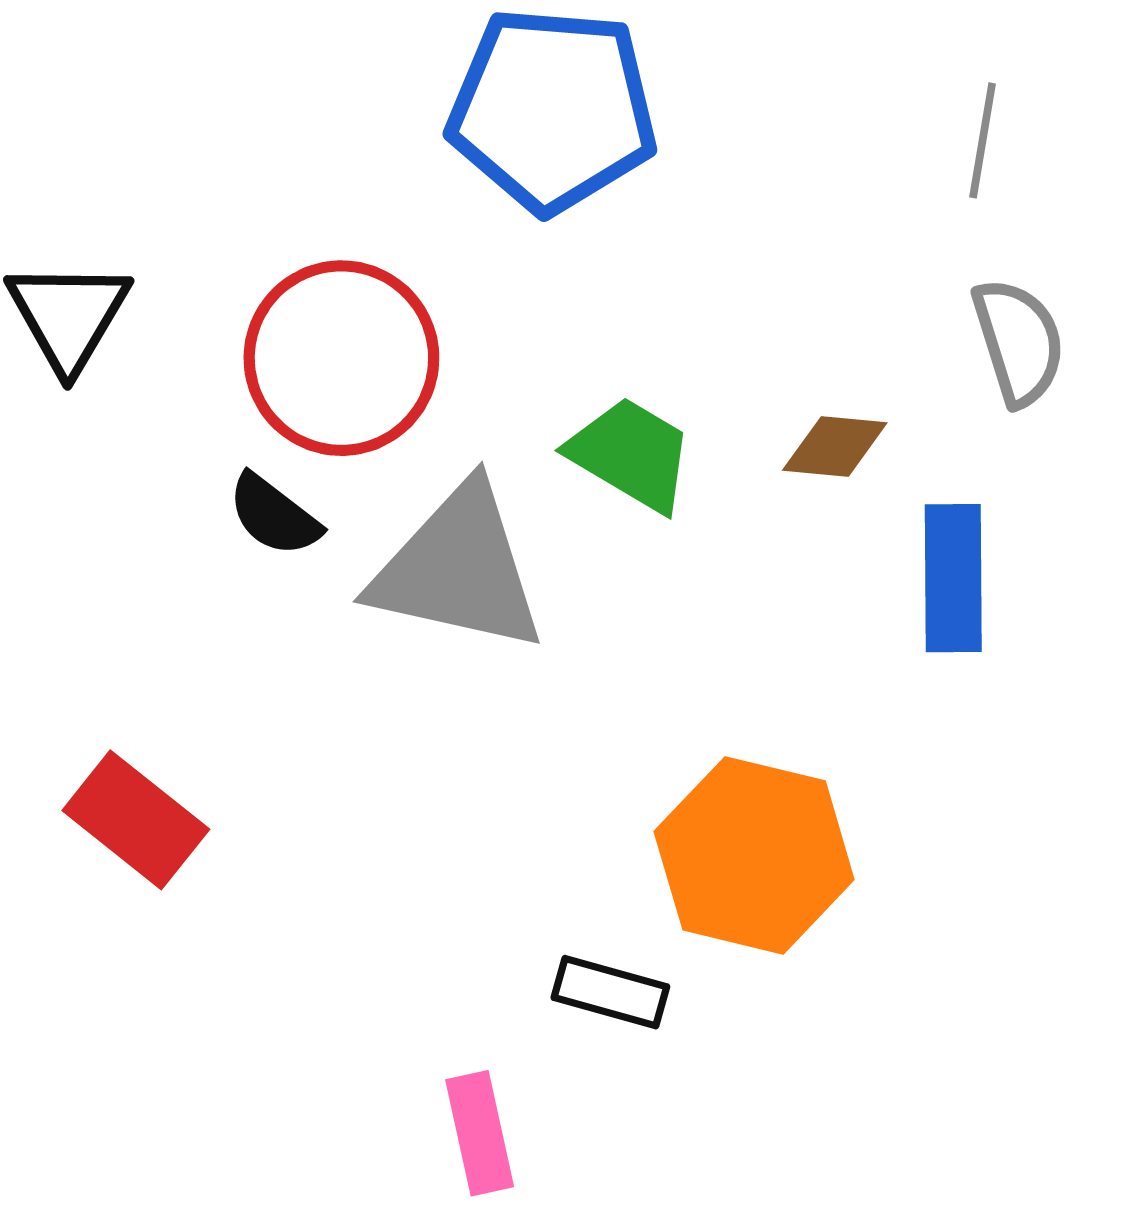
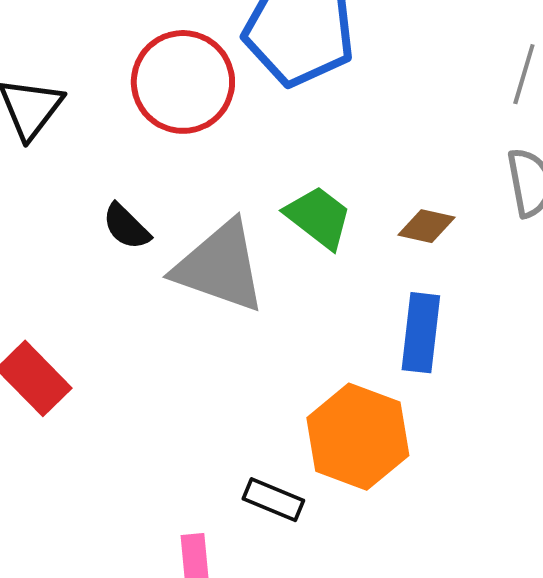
red circle: (341, 358) -> (183, 82), moved
blue rectangle: (953, 578) -> (421, 333), moved

